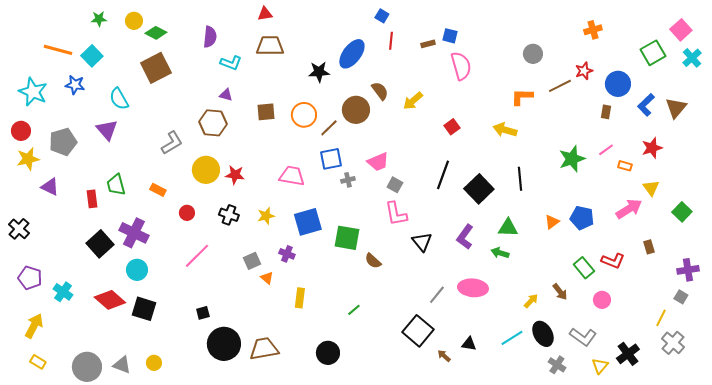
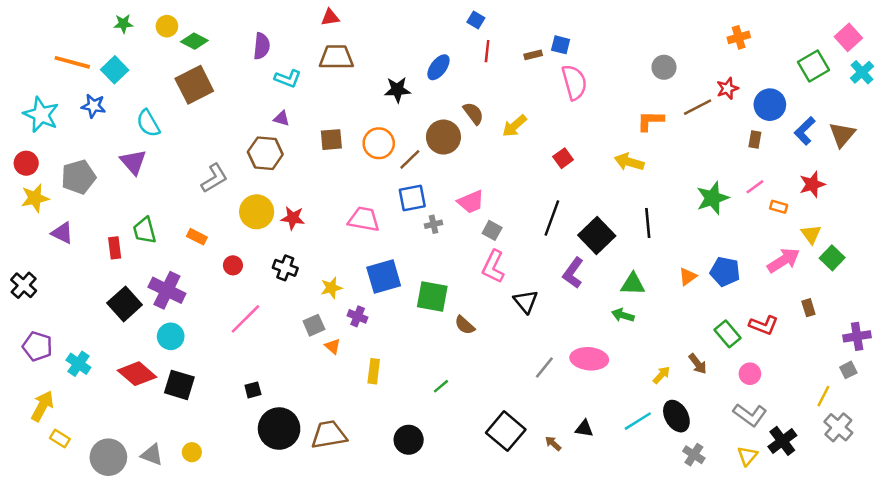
blue ellipse: (352, 54) -> (438, 67), size x0.7
green square: (682, 212) -> (832, 258), moved
pink L-shape: (396, 214) -> (493, 267), turned 36
yellow star: (266, 216) -> (331, 288), moved
purple L-shape: (465, 237) -> (573, 273), moved
gray square: (681, 297) -> (848, 370), turned 32
black square: (418, 331) -> (506, 431), moved
gray L-shape: (583, 337) -> (750, 415), moved
yellow rectangle: (38, 362) -> (60, 438), moved

